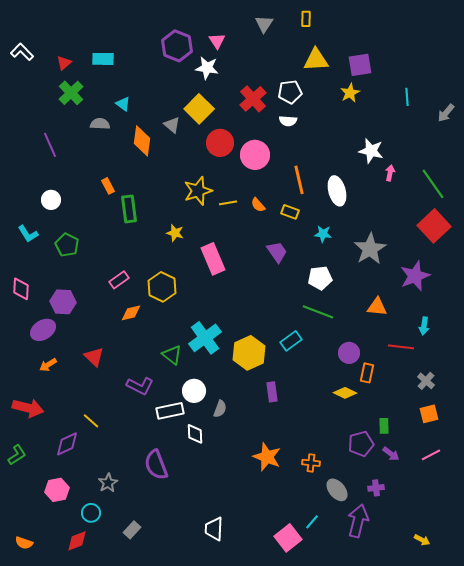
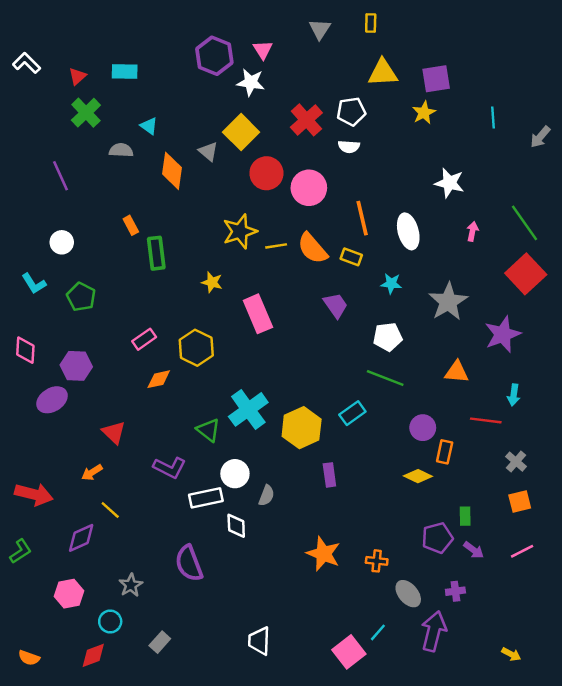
pink arrow: (390, 173) -> (472, 231), moved
orange semicircle: (258, 205) -> (312, 248), size x1.8
orange arrow: (48, 365) -> (92, 472), moved

